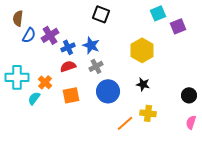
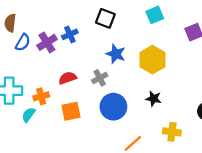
cyan square: (158, 13) -> (155, 15), moved
blue star: (91, 45) -> (116, 54), moved
blue cross: (68, 47) -> (70, 34), moved
orange cross: (45, 82) -> (41, 96), turned 32
yellow cross: (148, 113) -> (172, 132), moved

